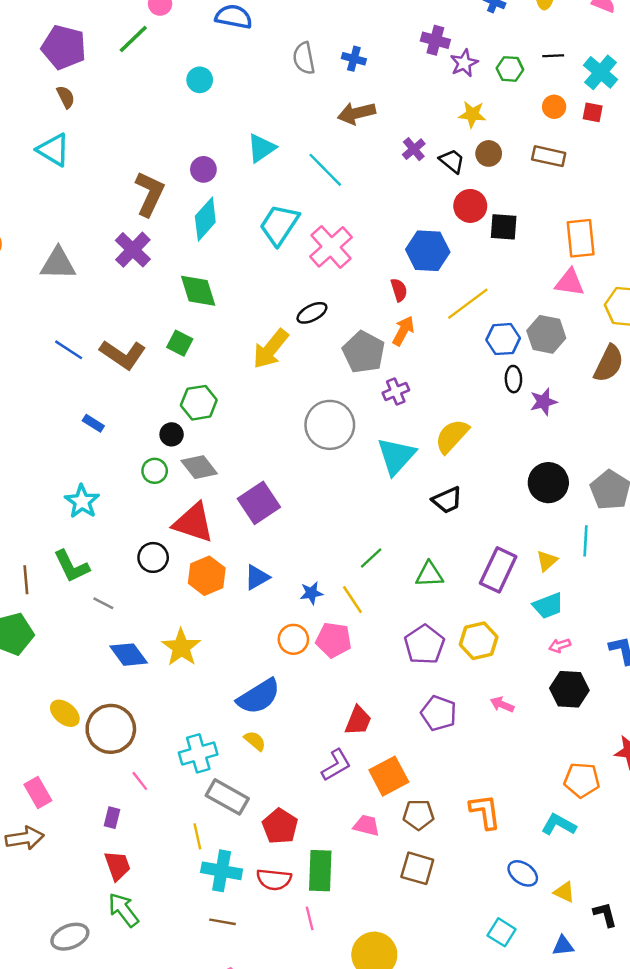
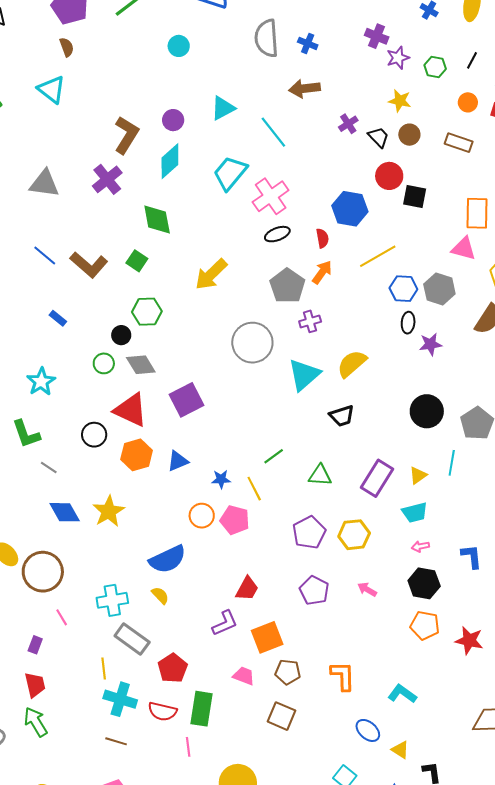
black line: (553, 56) -> (472, 60), turned -66
gray semicircle: (304, 58) -> (267, 38), size x1.4
black ellipse: (312, 313) -> (277, 234), moved
orange pentagon: (582, 780) -> (425, 625), moved

